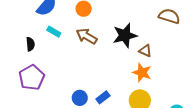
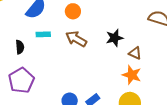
cyan rectangle: (54, 32) -> (43, 34), turned -32
black star: (125, 35) -> (115, 38), size x0.7

